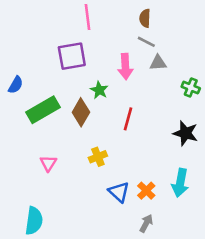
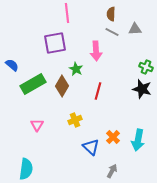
gray triangle: (158, 63) -> (135, 29), moved
blue semicircle: (16, 85) -> (12, 65), turned -80
black star: (185, 133) -> (142, 89), moved
orange cross: (146, 191) -> (113, 137), moved

